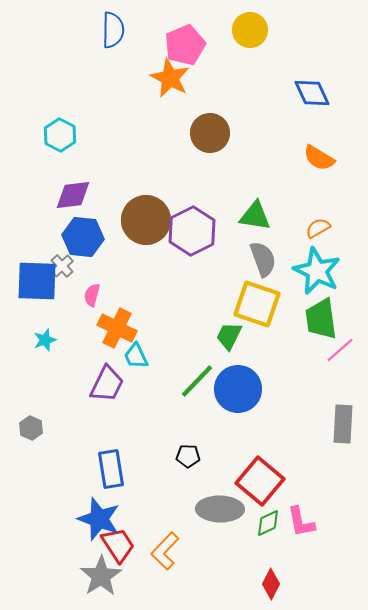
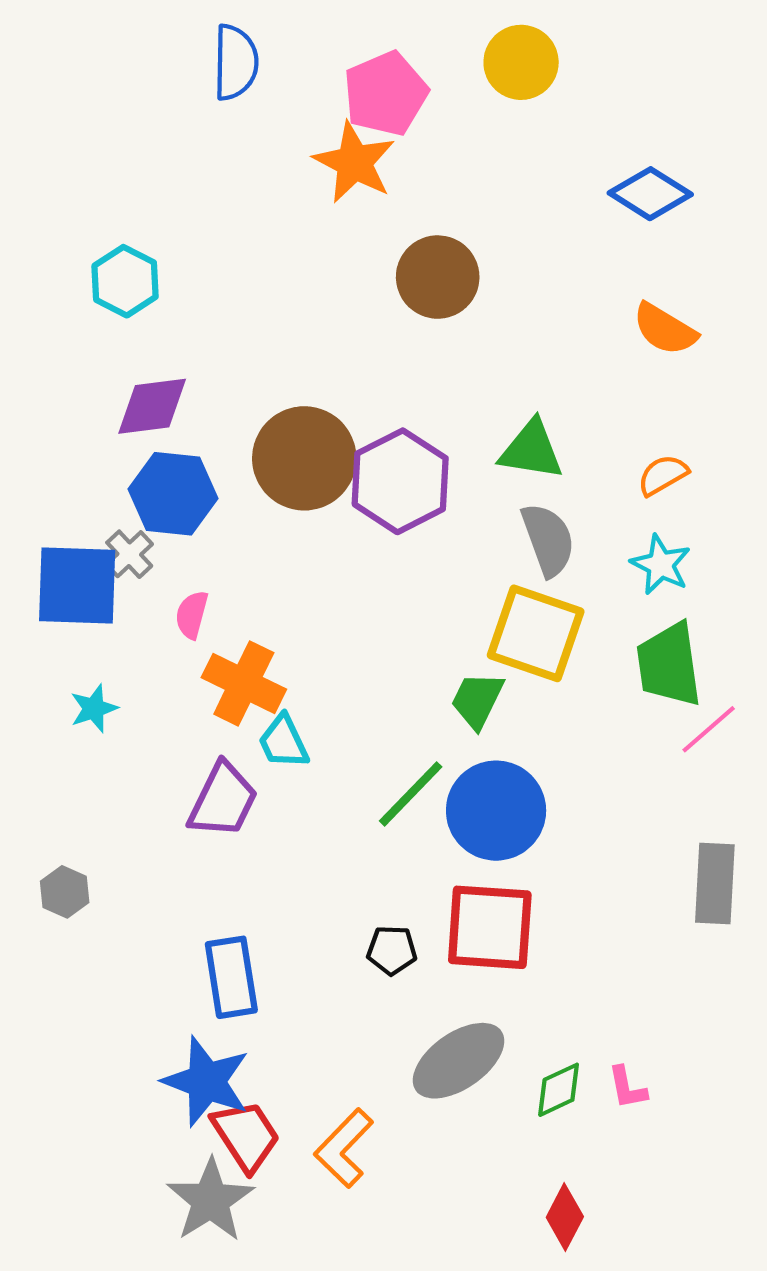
blue diamond: (312, 93) -> (650, 194), turned -33
cyan star: (317, 271) -> (661, 565), size x0.6
red square: (260, 481) -> (490, 927), moved, turned -36
gray ellipse: (220, 509) -> (459, 1061), turned -36
pink L-shape: (301, 522) -> (627, 1088), size x0.7

